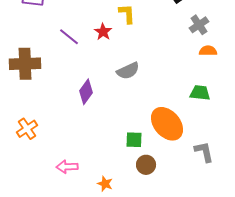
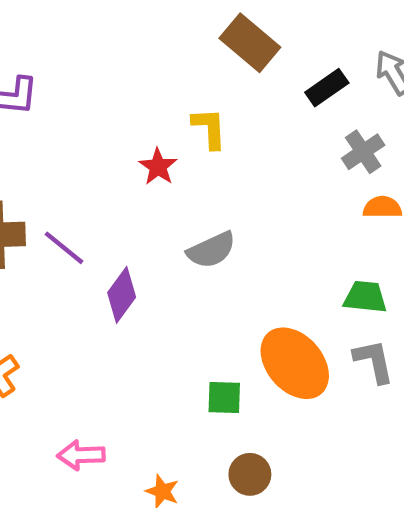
purple line: (69, 37) -> (64, 248), moved
gray L-shape: (204, 152) -> (374, 361), moved
brown circle: (146, 165) -> (250, 474), moved

